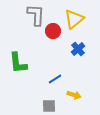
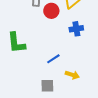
blue cross: (78, 49) -> (76, 29), turned 32

